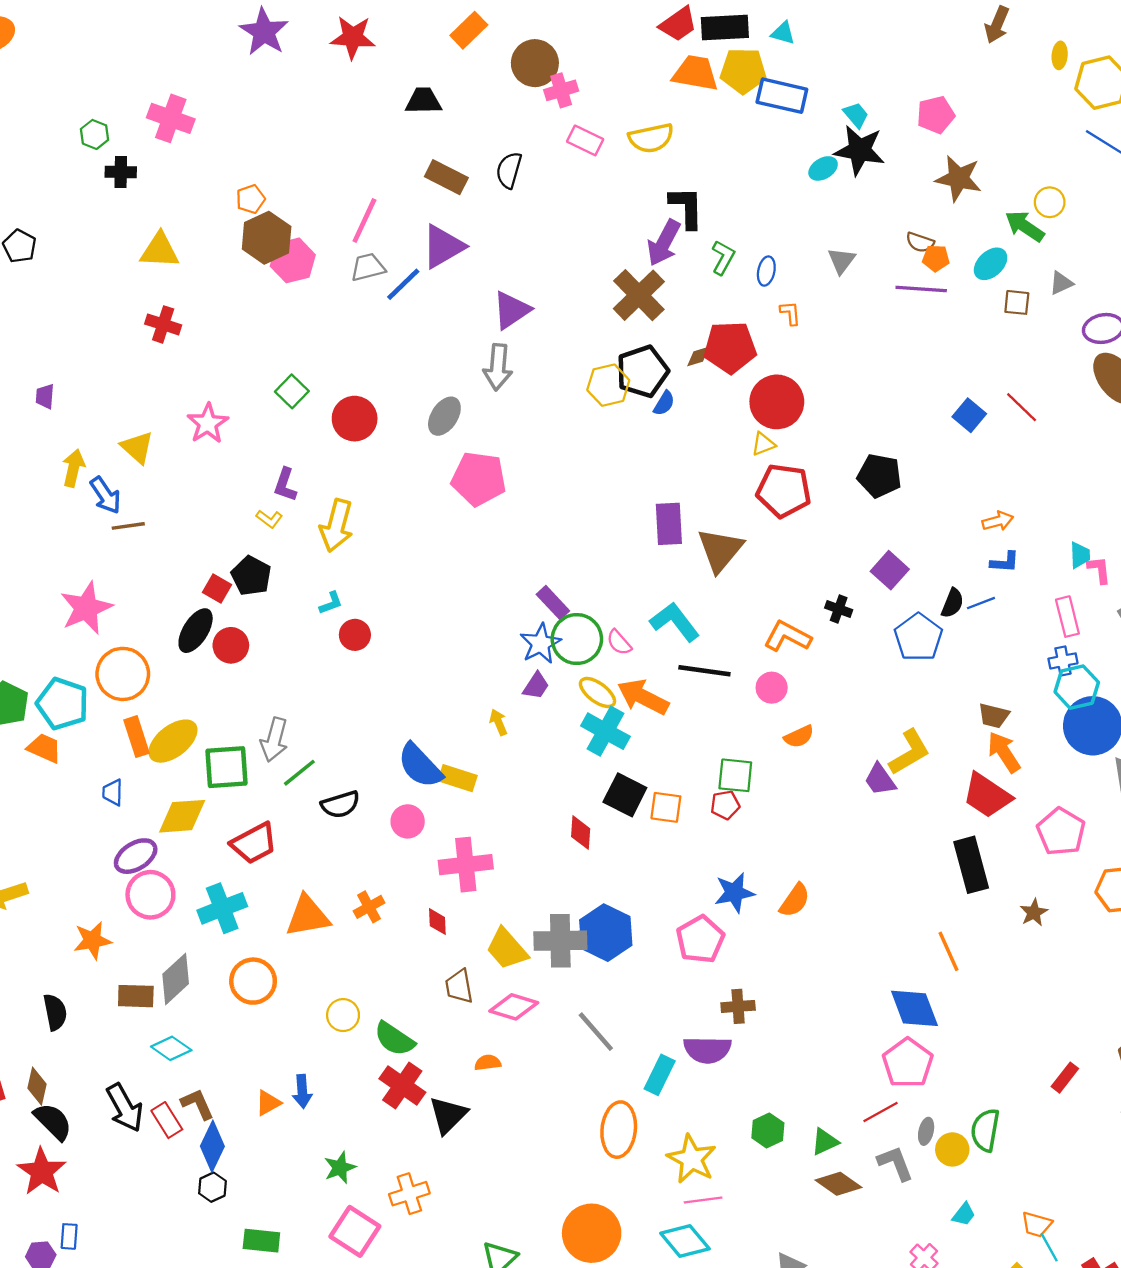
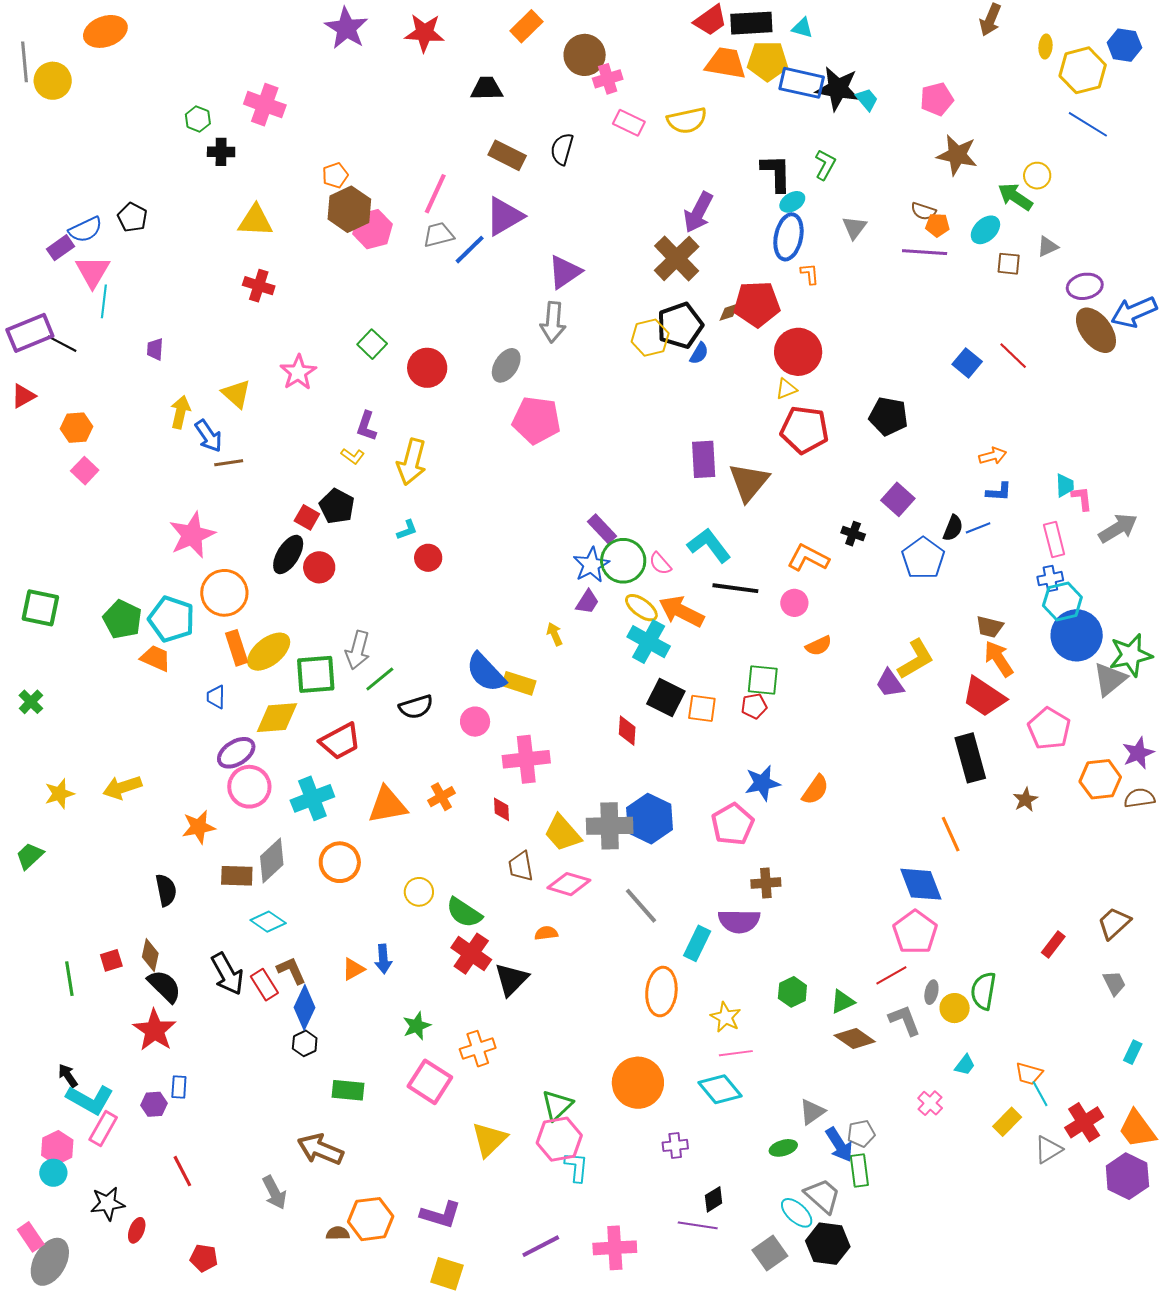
black star: (859, 150) -> (838, 89), moved
cyan ellipse: (823, 168) -> (792, 202), moved
black L-shape: (687, 207) -> (776, 173), moved
green L-shape: (723, 257) -> (825, 165), moved
blue ellipse: (766, 271) -> (788, 237), size x1.8
yellow star: (692, 1159) -> (726, 1017), size x0.7

